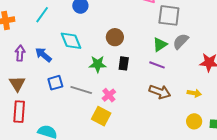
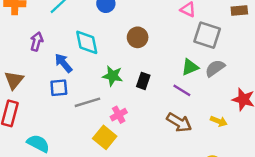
brown circle: (115, 37) -> (138, 37), moved
purple arrow: (20, 53) -> (37, 41), moved
blue arrow: (43, 55) -> (63, 63), moved
gray line: (81, 90) -> (87, 102), turned -45
yellow arrow: (194, 93) -> (219, 121), moved

